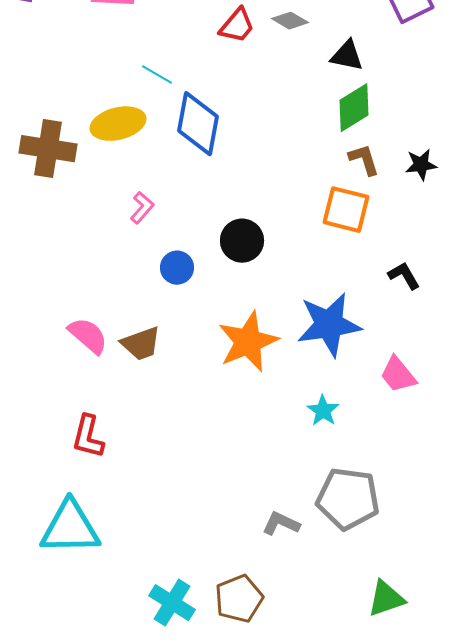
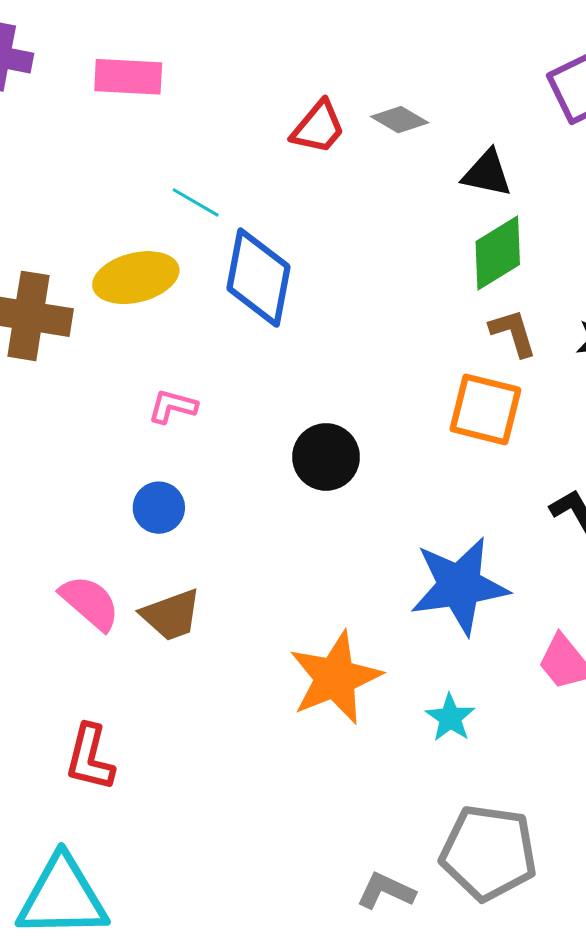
pink L-shape: (142, 208) -> (173, 406), turned -116
blue circle: (177, 268) -> (159, 508), moved
orange star: (248, 342) -> (335, 678), moved

